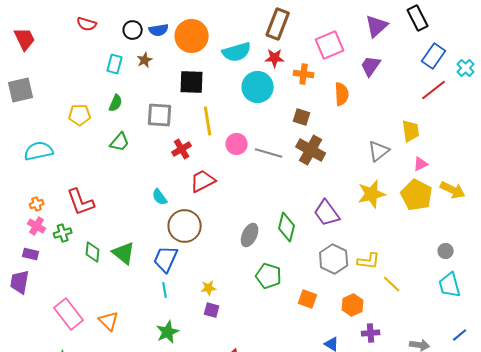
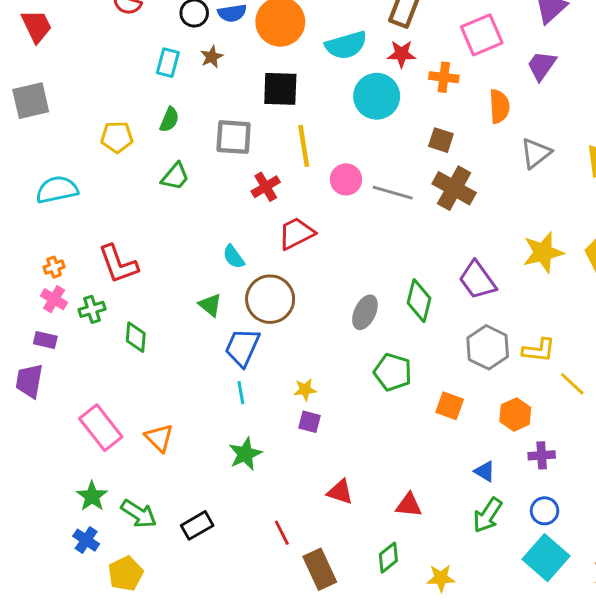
gray triangle: (379, 151) -> (536, 153), moved
green triangle: (124, 253) -> (210, 305), moved, size x0.7

